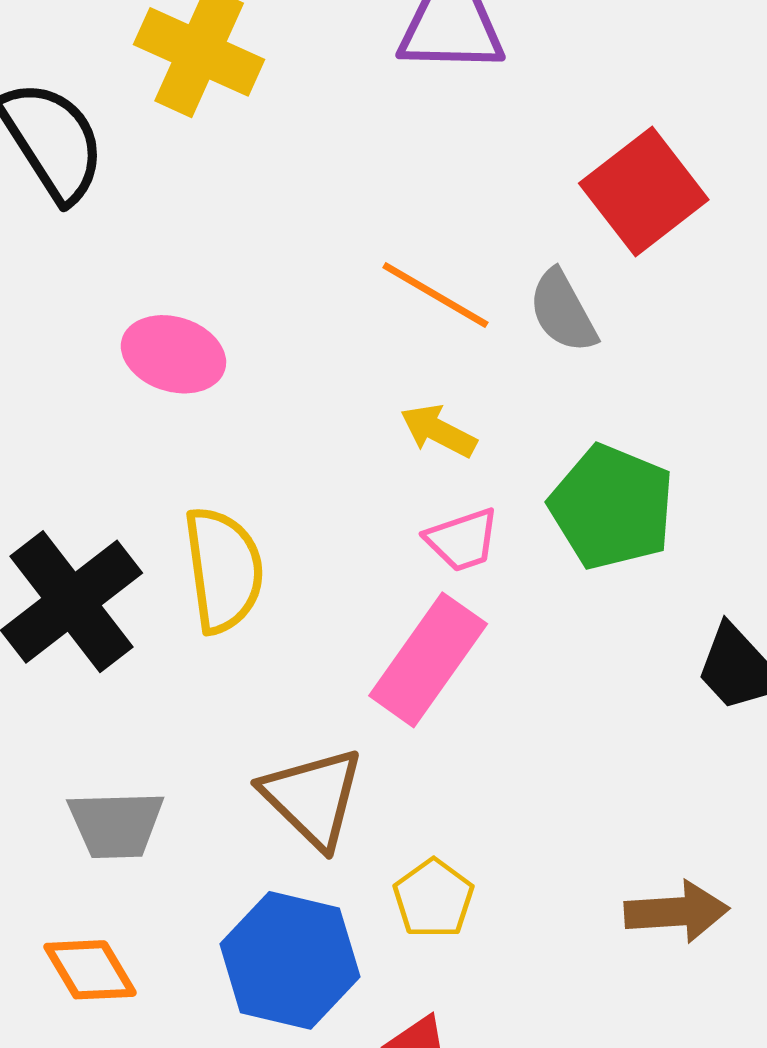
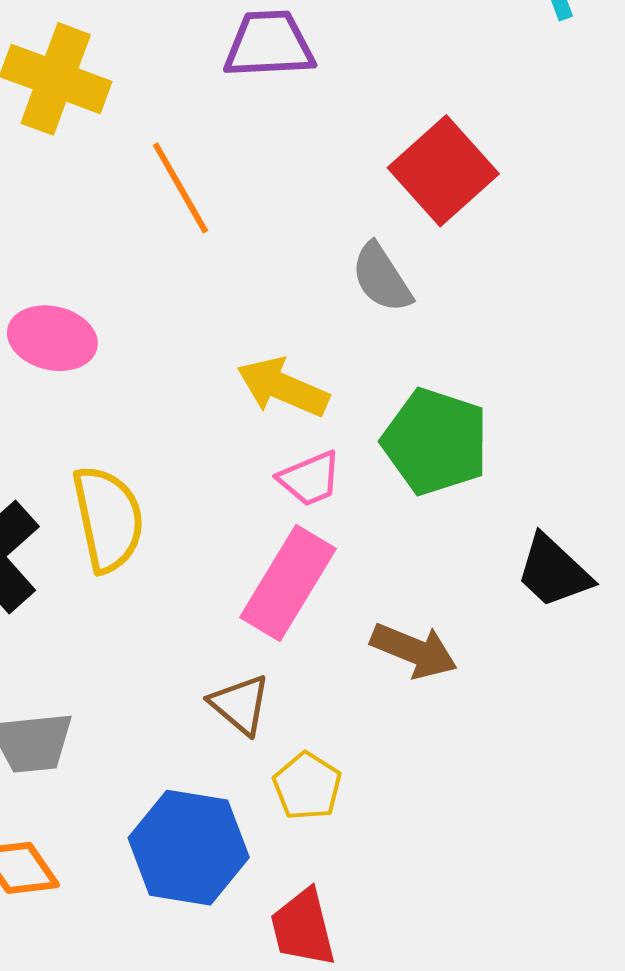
orange line: (435, 295) -> (180, 188), moved, turned 34
yellow arrow: (438, 431) -> (283, 387), size x1.4
brown triangle: (313, 798) -> (240, 705), moved, size x0.7
brown arrow: (677, 912) -> (414, 651), moved, turned 30

